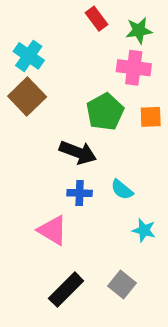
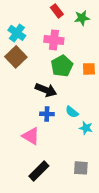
pink cross: (134, 68) -> (54, 40), moved
cyan star: (144, 230) -> (86, 128), moved
gray square: (122, 284) -> (81, 168), moved, turned -35

